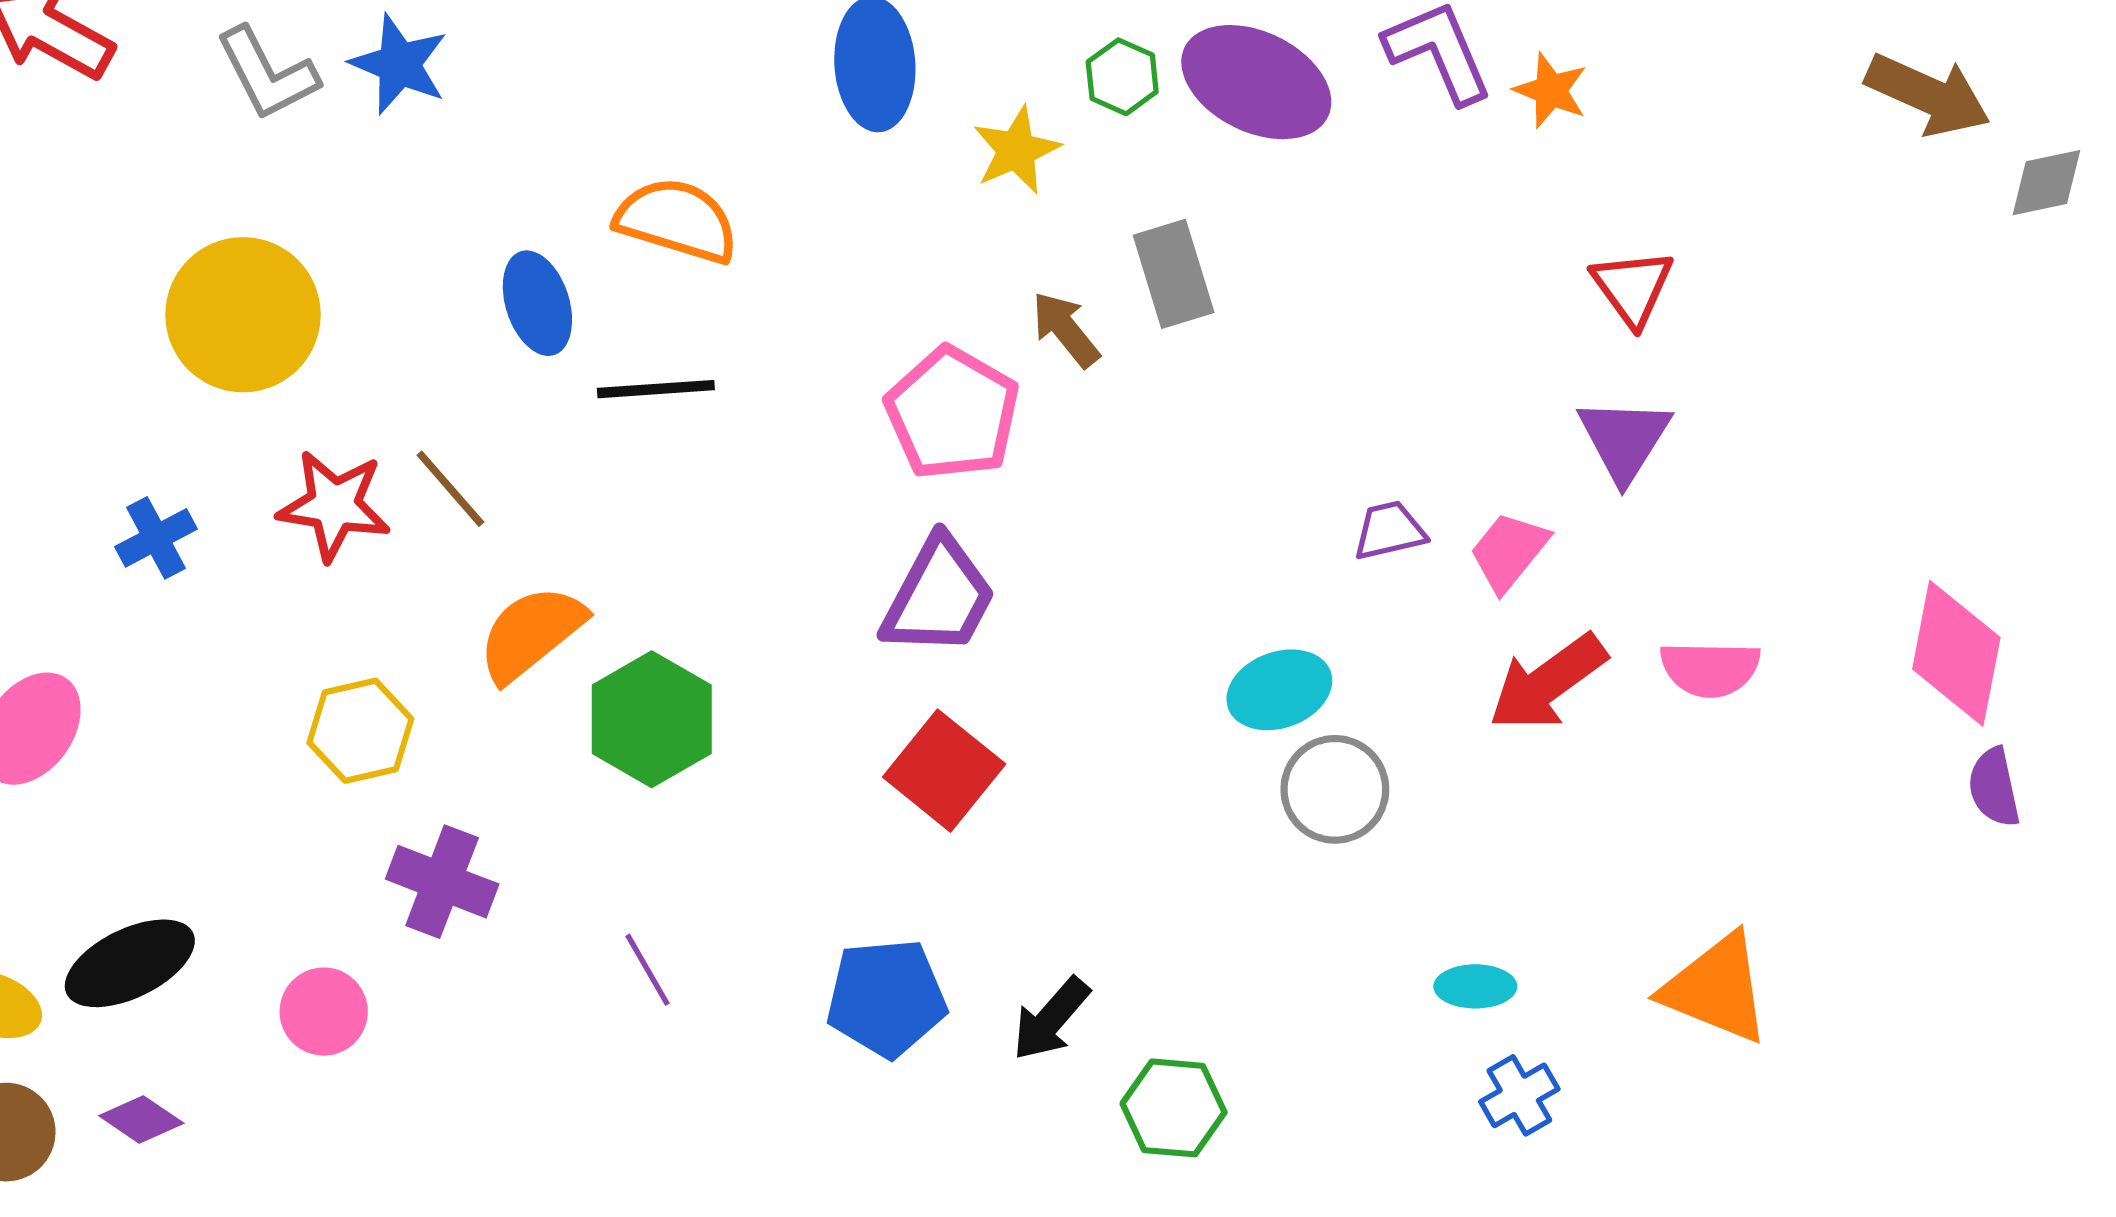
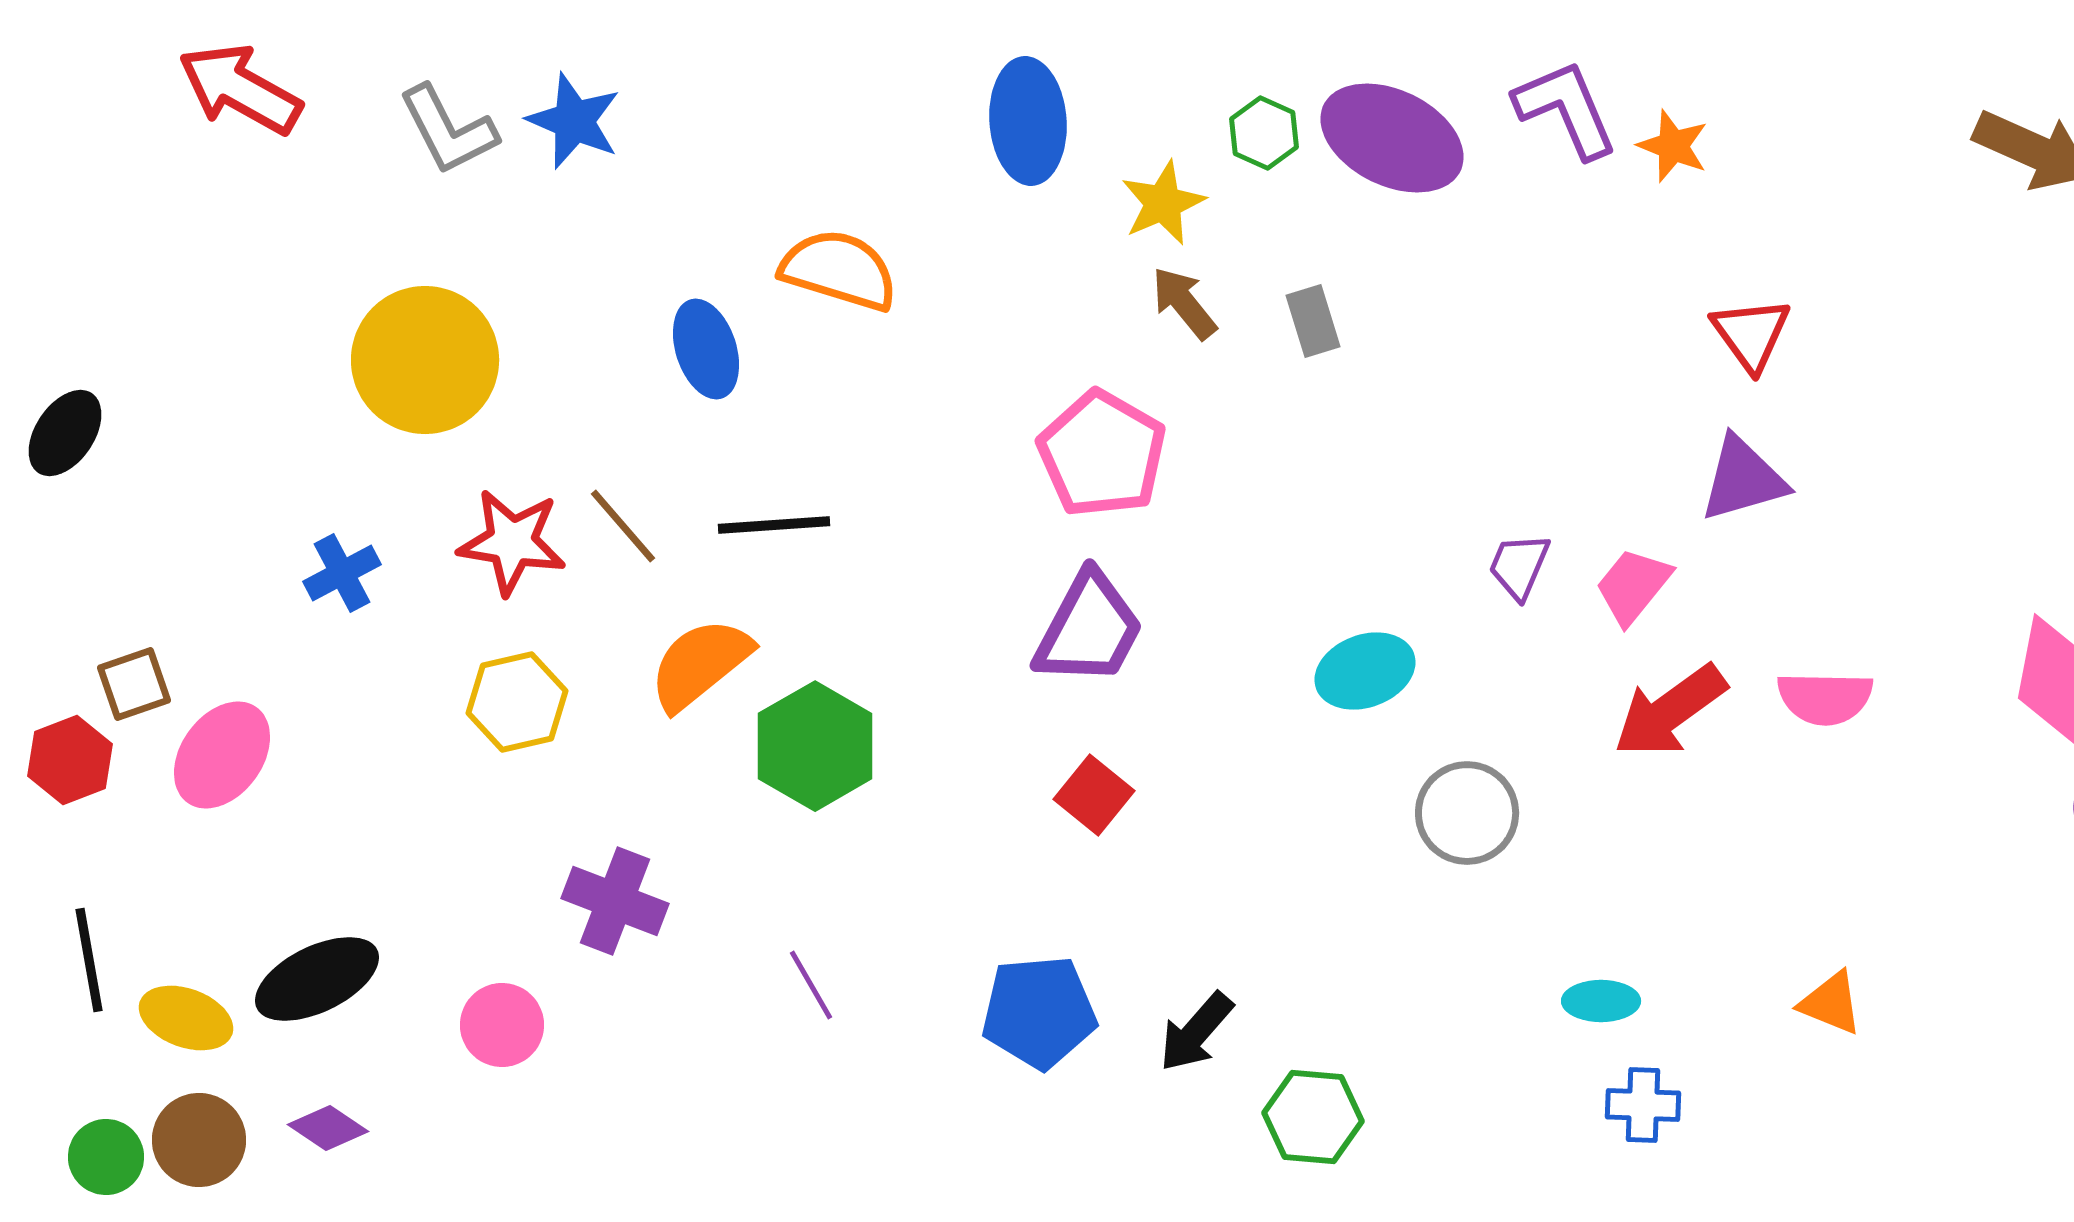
gray rectangle: (1174, 274) -> (1313, 321), size x0.7
brown arrow: (1066, 329) -> (1184, 303), moved
black line: (656, 389) -> (774, 525), moved
purple triangle: (1624, 439) -> (1743, 479), turned 42
purple trapezoid: (1389, 531) -> (1519, 566), turned -54
cyan ellipse: (1279, 690) -> (1365, 671), moved
yellow hexagon: (360, 731) -> (517, 702), moved
red square: (944, 771) -> (1094, 795), size x0.7
orange triangle: (1716, 988) -> (1831, 1003), size x0.6
blue cross: (1519, 1095) -> (1643, 1105), turned 32

